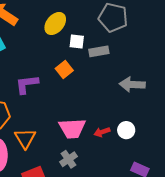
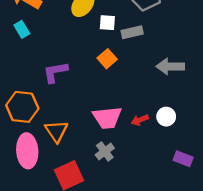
orange square: (64, 69) -> (107, 59), moved

